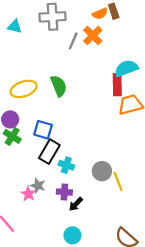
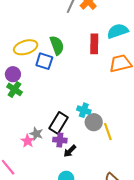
red rectangle: (117, 85) -> (94, 44), moved
blue square: (43, 130) -> (44, 61), moved
black rectangle: (49, 152) -> (58, 123), moved
cyan cross: (66, 165) -> (84, 110), moved

